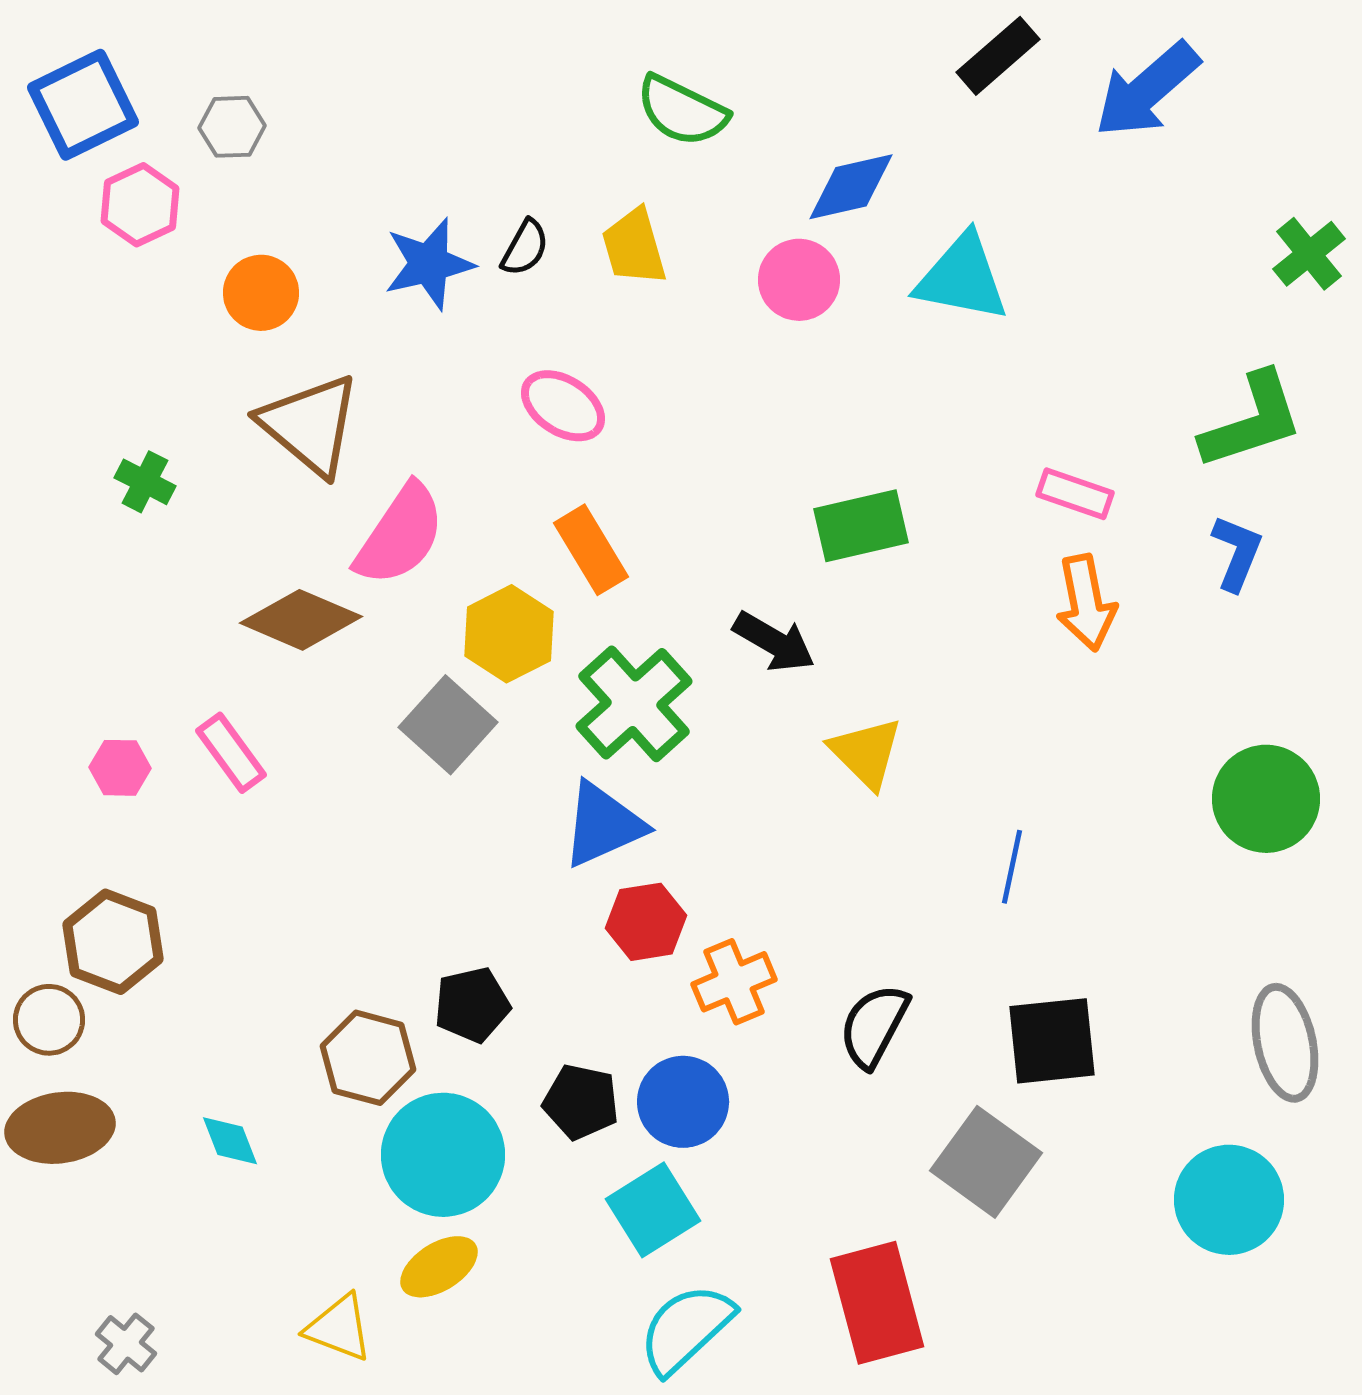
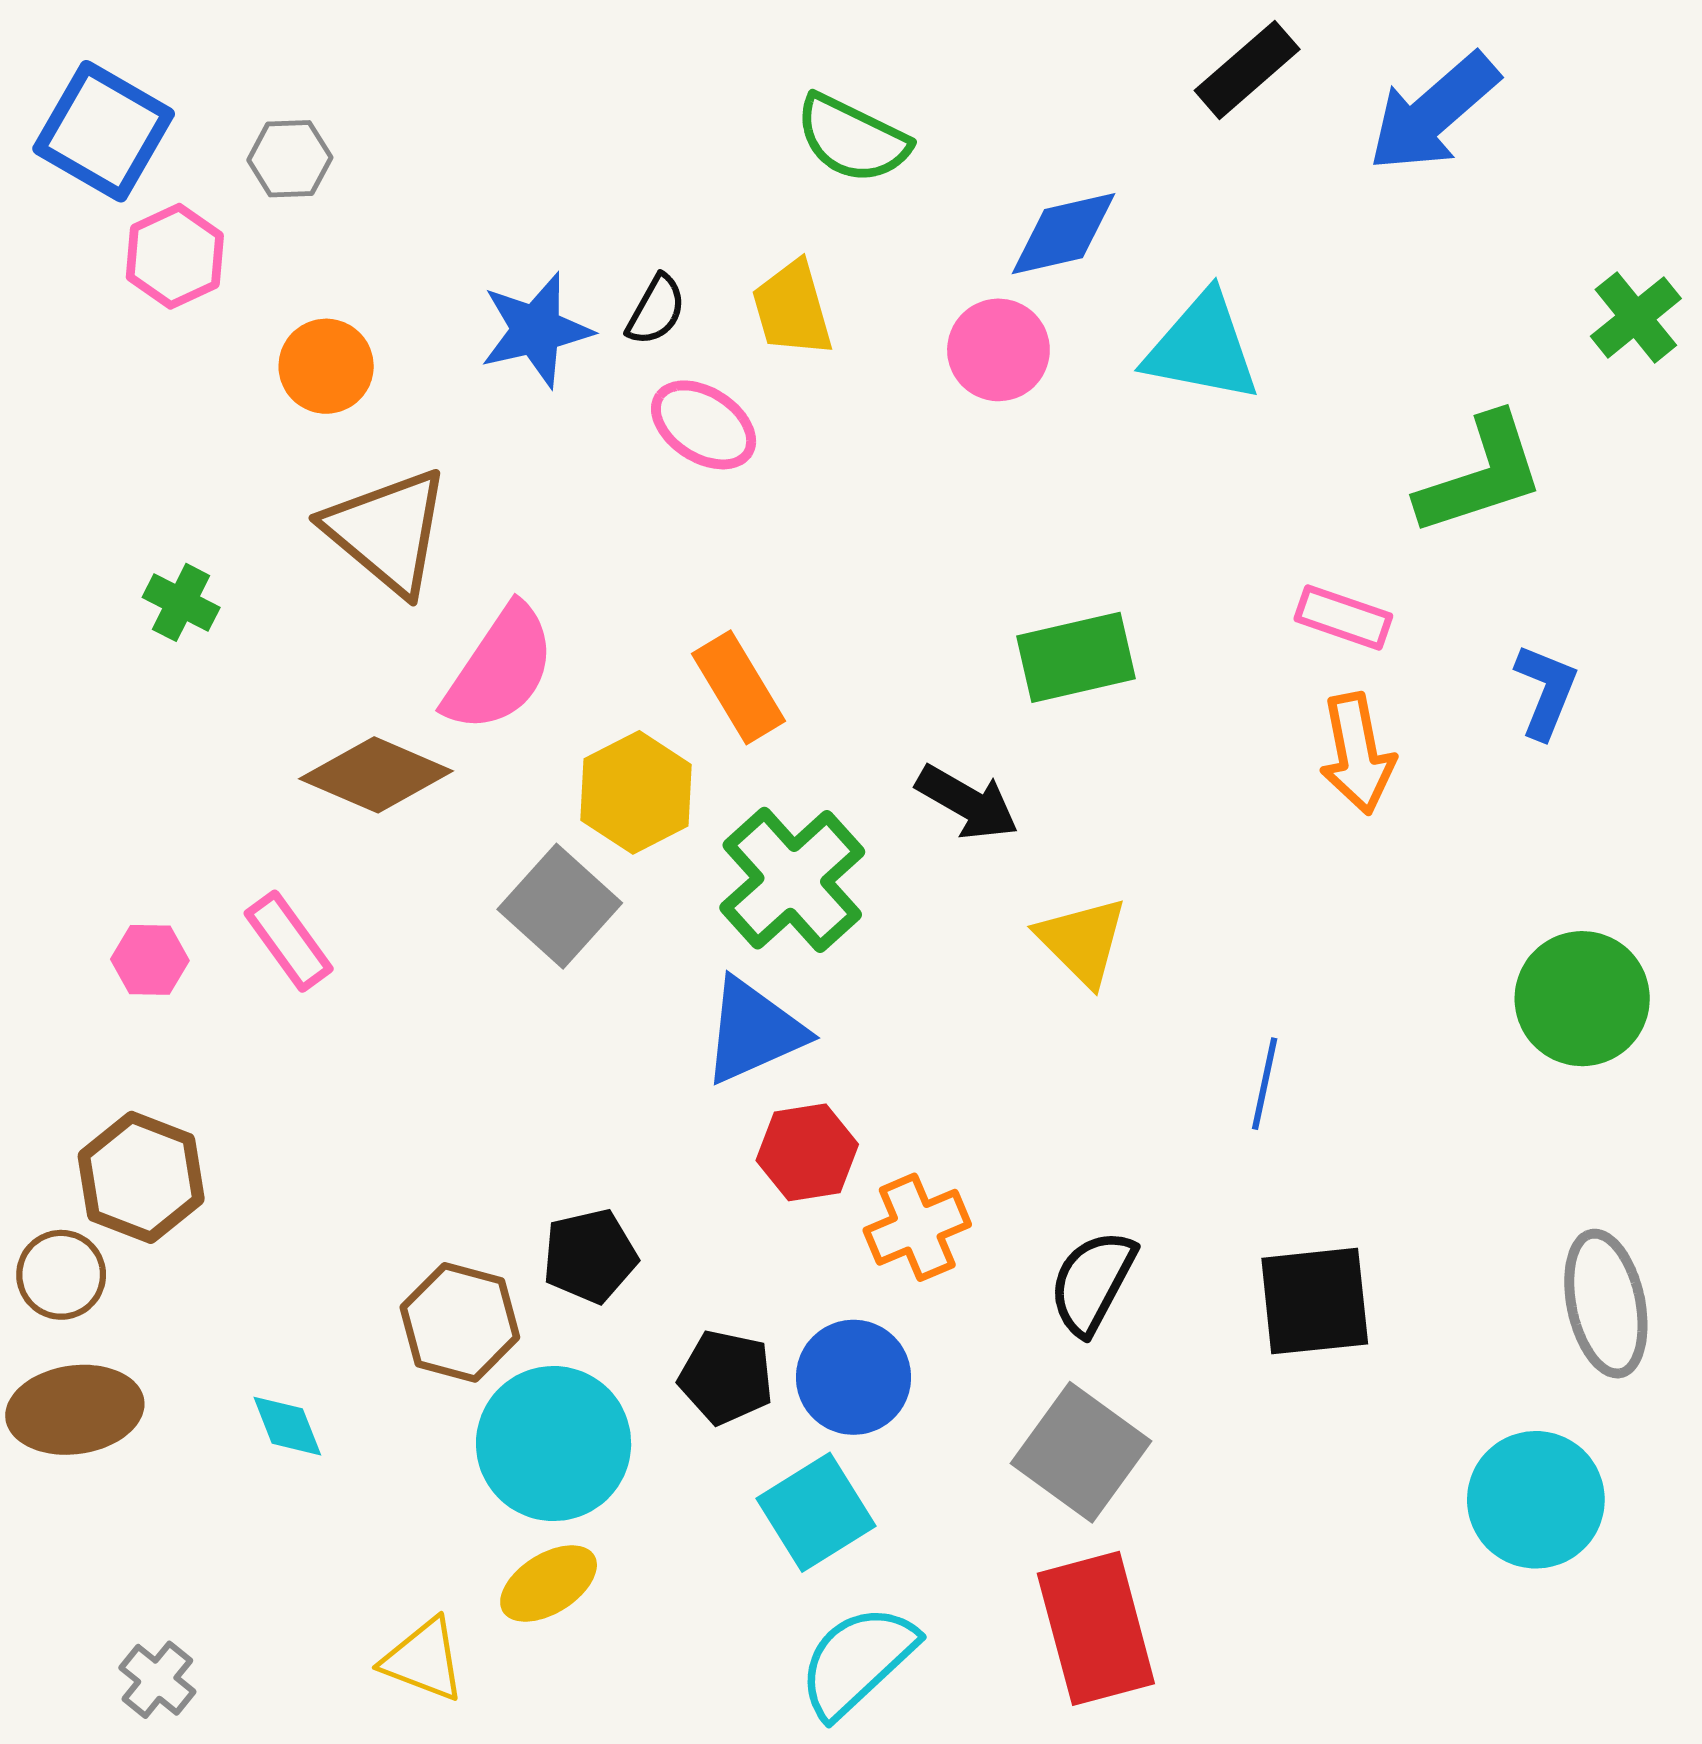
blue square: (83, 105) -> (104, 131), turned -34
pink ellipse: (563, 406) -> (704, 425), moved
green L-shape: (1252, 421) -> (1481, 475), moved
gray square: (986, 1162) -> (1081, 1452), moved

